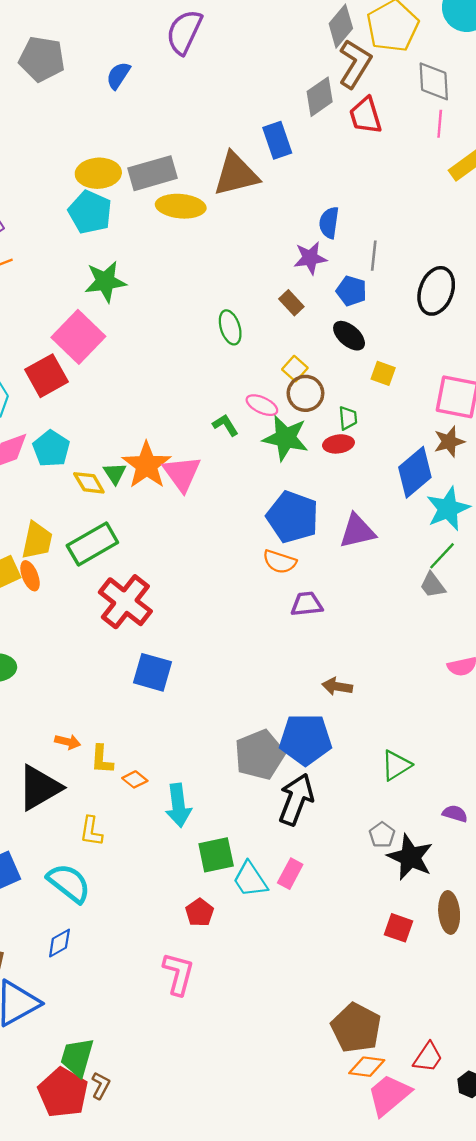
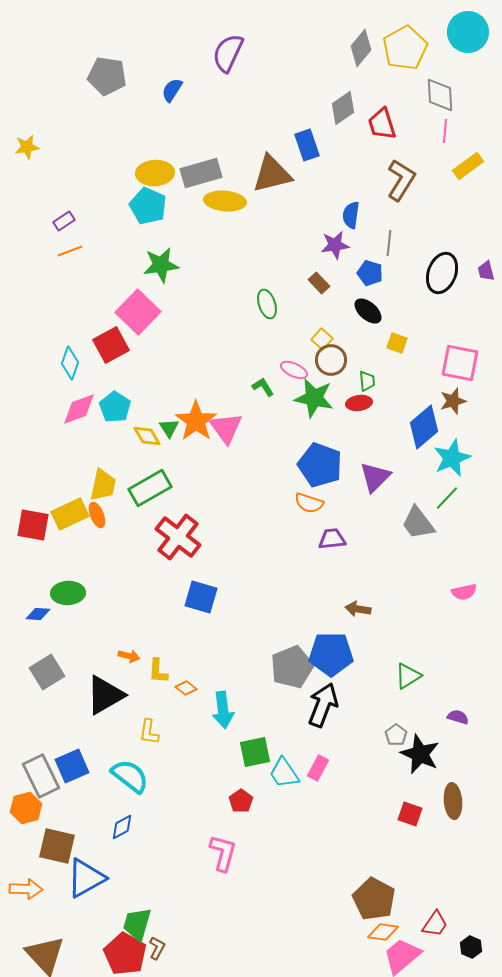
brown L-shape: (355, 64) -> (401, 180), moved
purple triangle: (357, 531) -> (375, 477), turned -32
gray trapezoid: (433, 585) -> (418, 523), moved, size x1.5

